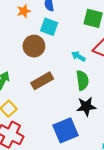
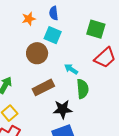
cyan arrow: (78, 56) -> (71, 69), moved
black star: (86, 106) -> (63, 109), moved

